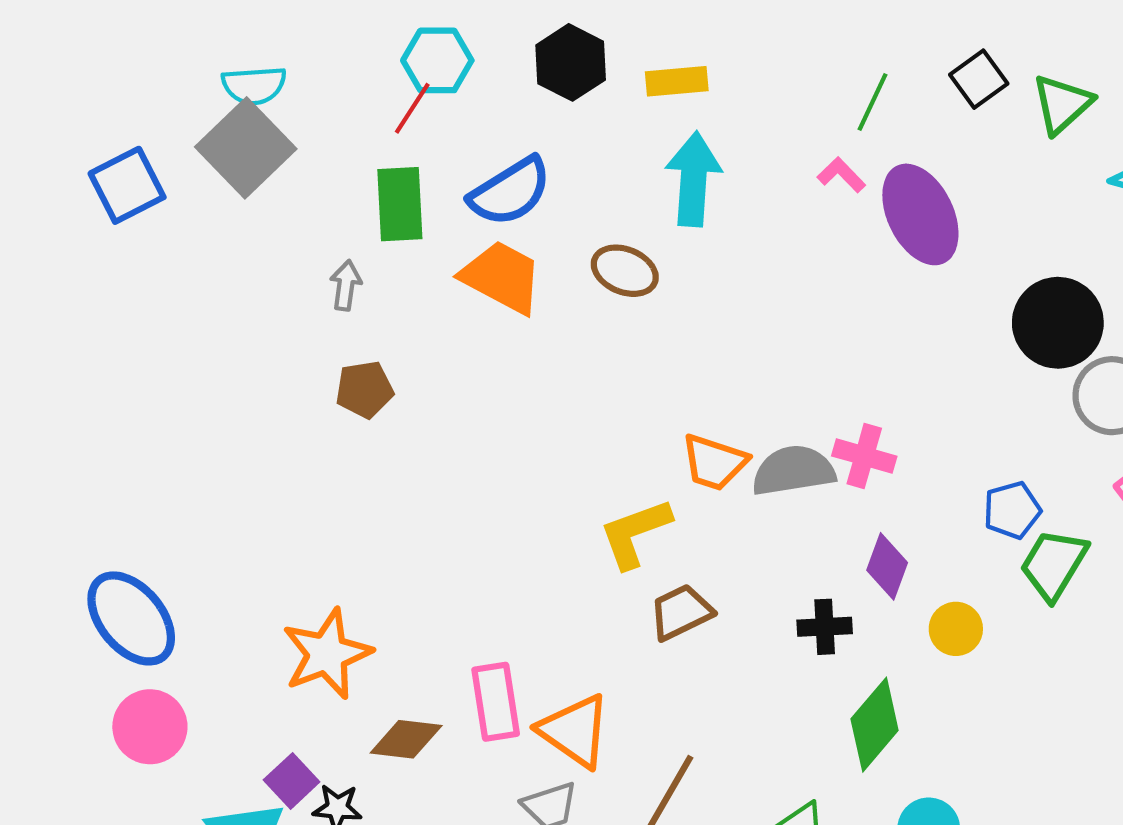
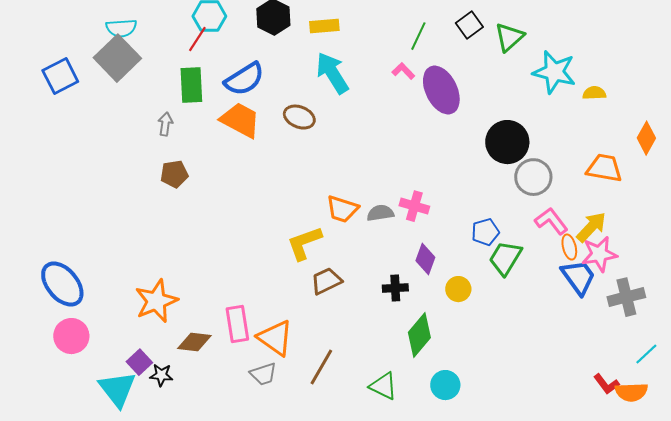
cyan arrow: (693, 179) -> (332, 73), turned -36
gray semicircle: (793, 471) -> (380, 213), size x0.7

